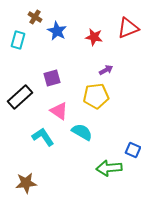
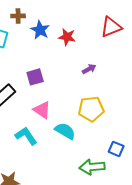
brown cross: (35, 17) -> (18, 16), turned -32
red star: (94, 37) -> (67, 37), moved
yellow pentagon: (96, 96) -> (91, 109), moved

